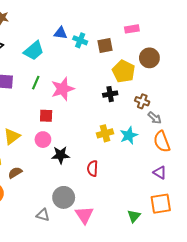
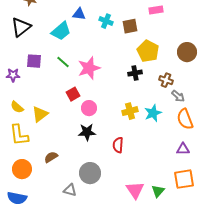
blue triangle: (61, 33) -> (79, 14), moved
brown circle: (149, 58) -> (187, 52), moved
green line: (36, 83) -> (63, 62), turned -72
red square: (46, 116) -> (73, 94), turned -32
pink circle: (43, 140) -> (89, 108), moved
brown semicircle: (15, 173) -> (51, 157), moved
purple triangle: (160, 173) -> (183, 149), turned -32
pink triangle: (84, 215) -> (135, 190), moved

